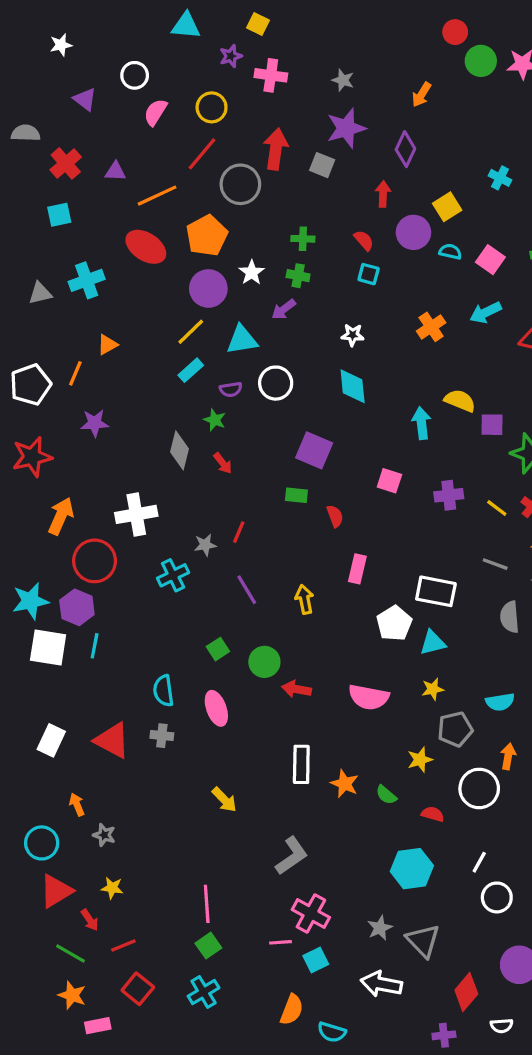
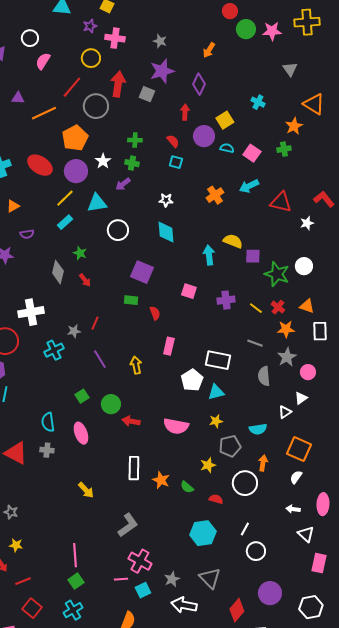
yellow circle: (212, 107) -> (91, 58), moved
red ellipse: (146, 247) -> (40, 165), moved
purple semicircle: (231, 389) -> (27, 234), moved
gray star: (380, 928) -> (172, 579), moved

